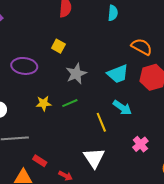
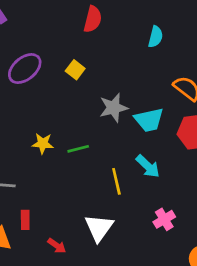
purple ellipse: (24, 66) -> (25, 69), moved, turned -55
gray star: (76, 74) -> (113, 108), moved
red rectangle: (40, 161) -> (25, 220), turned 48

